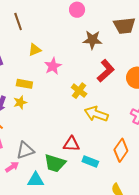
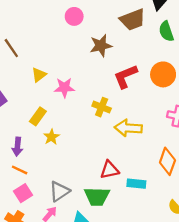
pink star: (53, 66) -> (64, 88), turned -30
red L-shape: (106, 71) -> (125, 76), turned -145
yellow rectangle: (24, 84) -> (38, 116), turned -49
yellow star: (20, 102) -> (51, 137), moved

